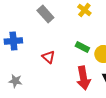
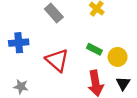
red triangle: (48, 57) -> (57, 60), size x1.6

